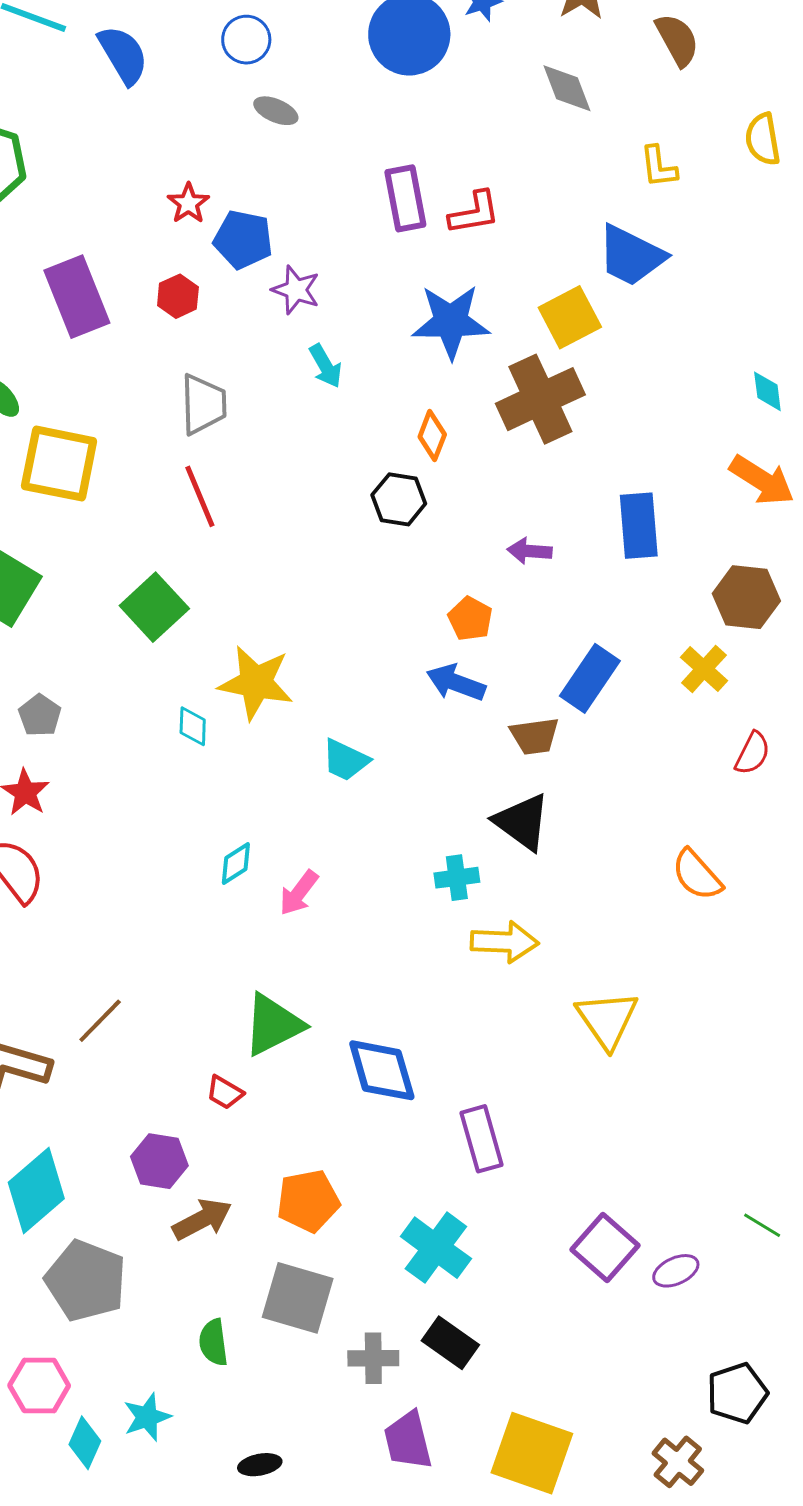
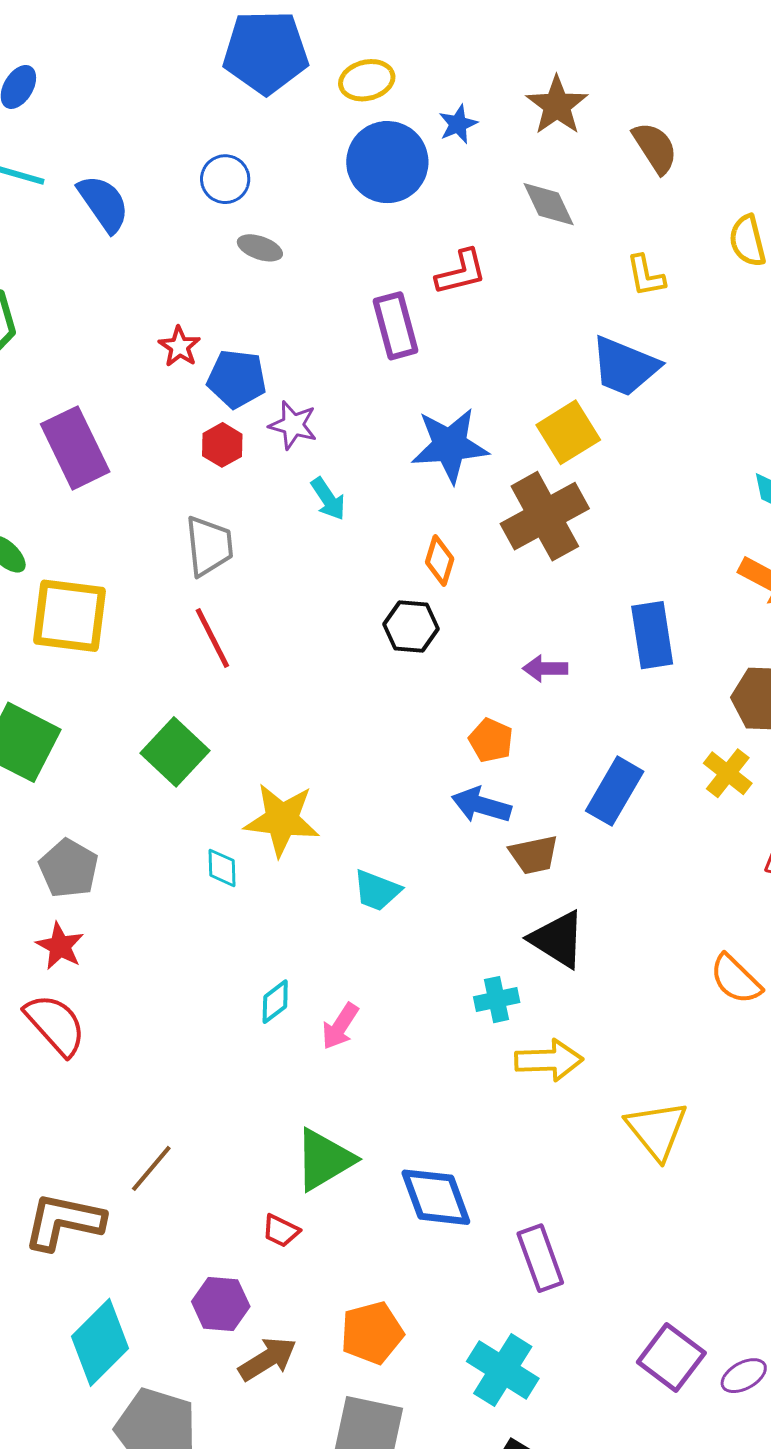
red L-shape: (474, 213) -> (461, 272), moved
red hexagon: (178, 296) -> (222, 445), moved
gray pentagon: (40, 715) -> (69, 868), size x1.4
brown trapezoid: (535, 736) -> (534, 855), moved

